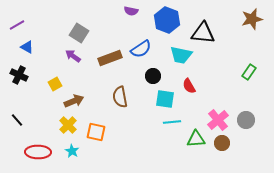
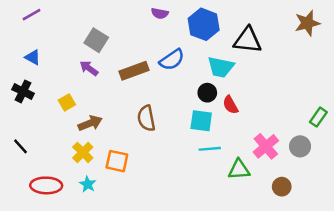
purple line: (17, 25) -> (32, 15), moved
green rectangle: (249, 72) -> (318, 117), moved
black circle: (153, 76) -> (207, 93), moved
brown circle: (222, 143) -> (282, 187), moved

